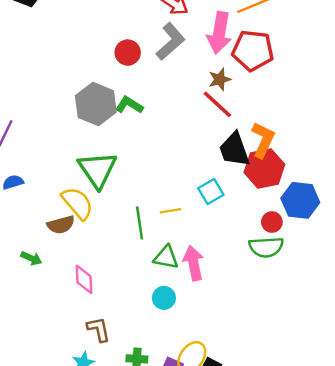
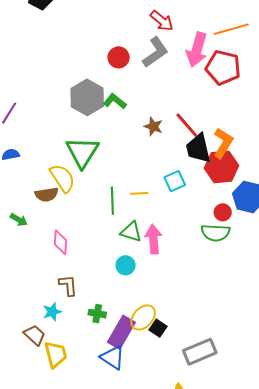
brown star: (220, 79) -> (153, 126), moved, turned 30
red line: (217, 104) -> (187, 125), moved

